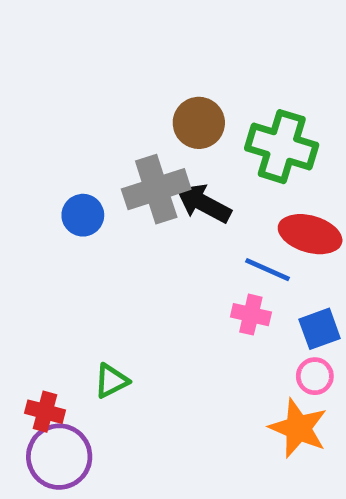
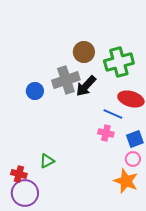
green cross: (282, 147) -> (119, 62), turned -32
black arrow: (204, 203) -> (86, 86), turned -75

